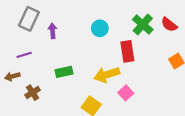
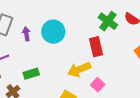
cyan circle: (100, 28) -> (53, 32), moved, size x1.5
green rectangle: (64, 72) -> (31, 74), moved

